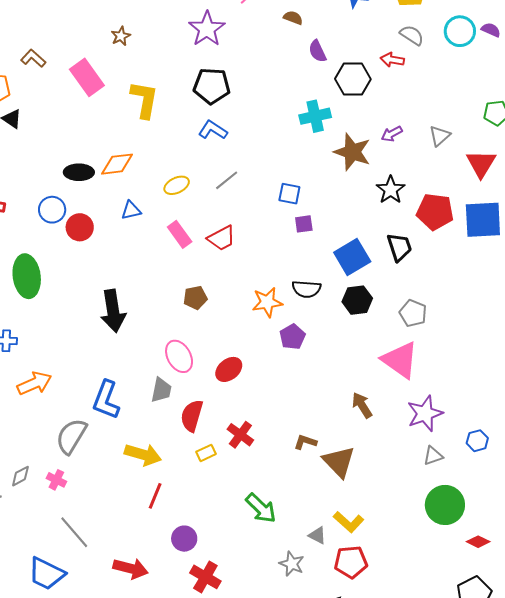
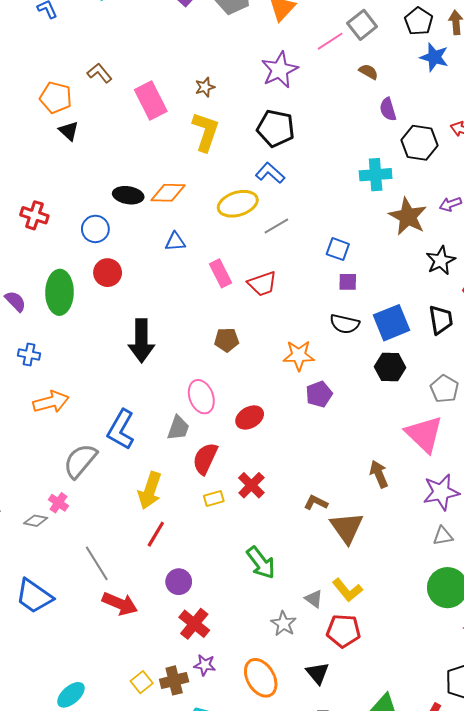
brown star: (121, 36) -> (205, 87), moved
yellow ellipse: (177, 185) -> (238, 204), moved, size x1.5
red circle: (80, 227) -> (108, 273), moved
black semicircle: (306, 289) -> (345, 324), moved
yellow arrow: (143, 455) -> (150, 491), turned 84
gray diamond: (20, 476) -> (36, 521), moved, turned 30
gray line: (74, 532) -> (97, 563), moved

